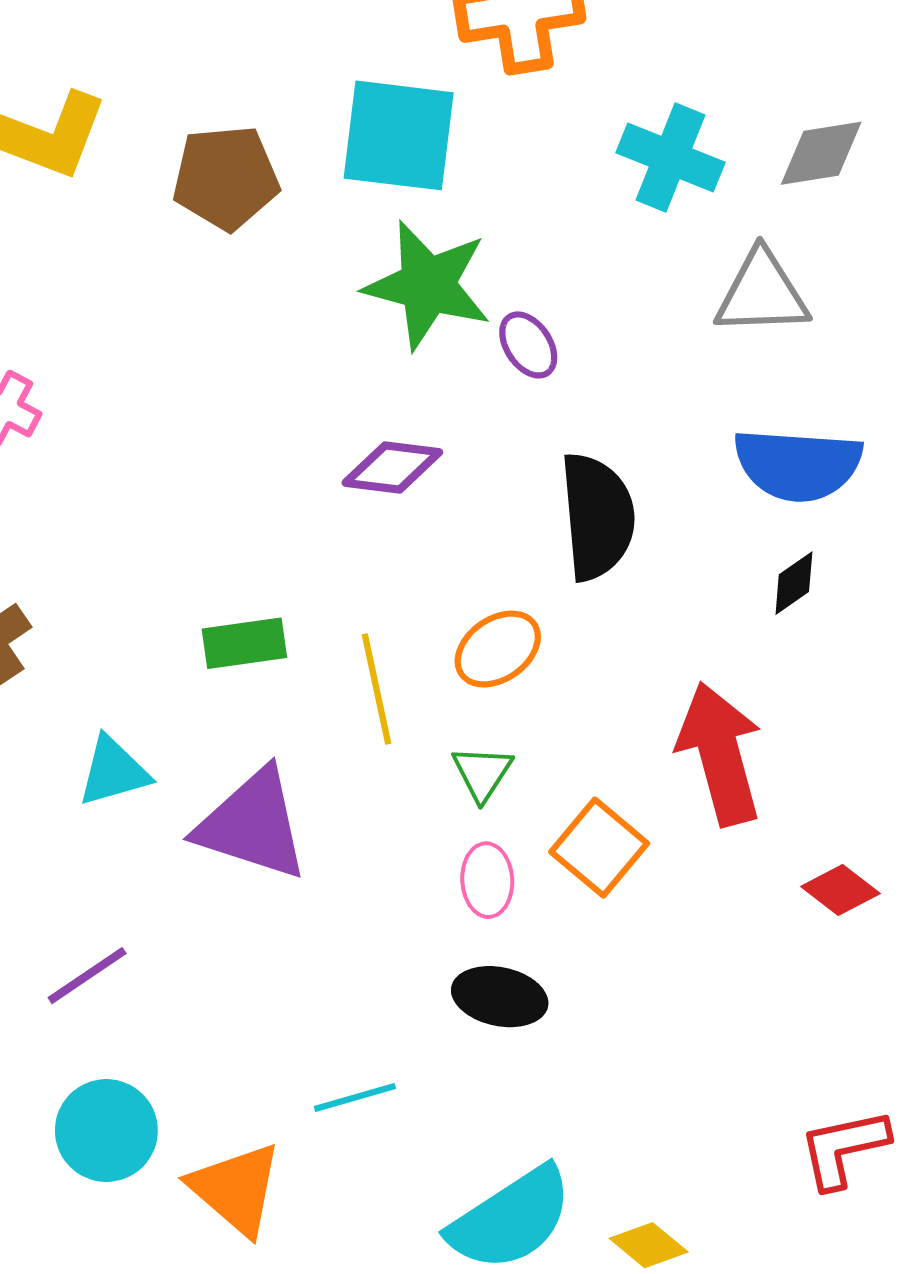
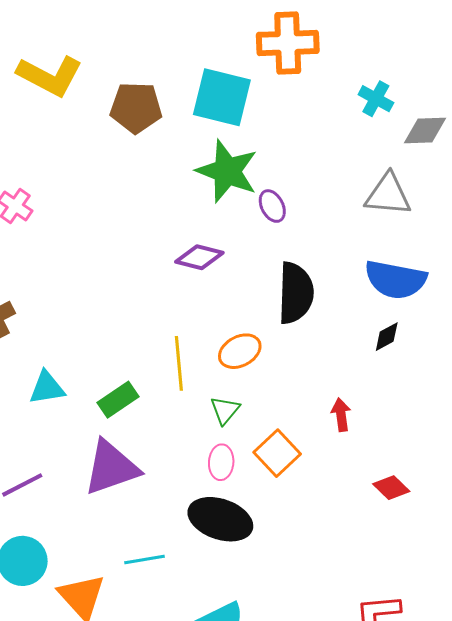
cyan cross: (671, 157) -> (376, 99), moved, size x0.7
green rectangle: (244, 643) -> (118, 400), moved, turned -33
red arrow: (720, 754) -> (341, 415), size x0.5
purple triangle: (253, 824) -> (111, 468), moved, turned -44
black ellipse: (500, 997) -> (220, 519), size x1.4

